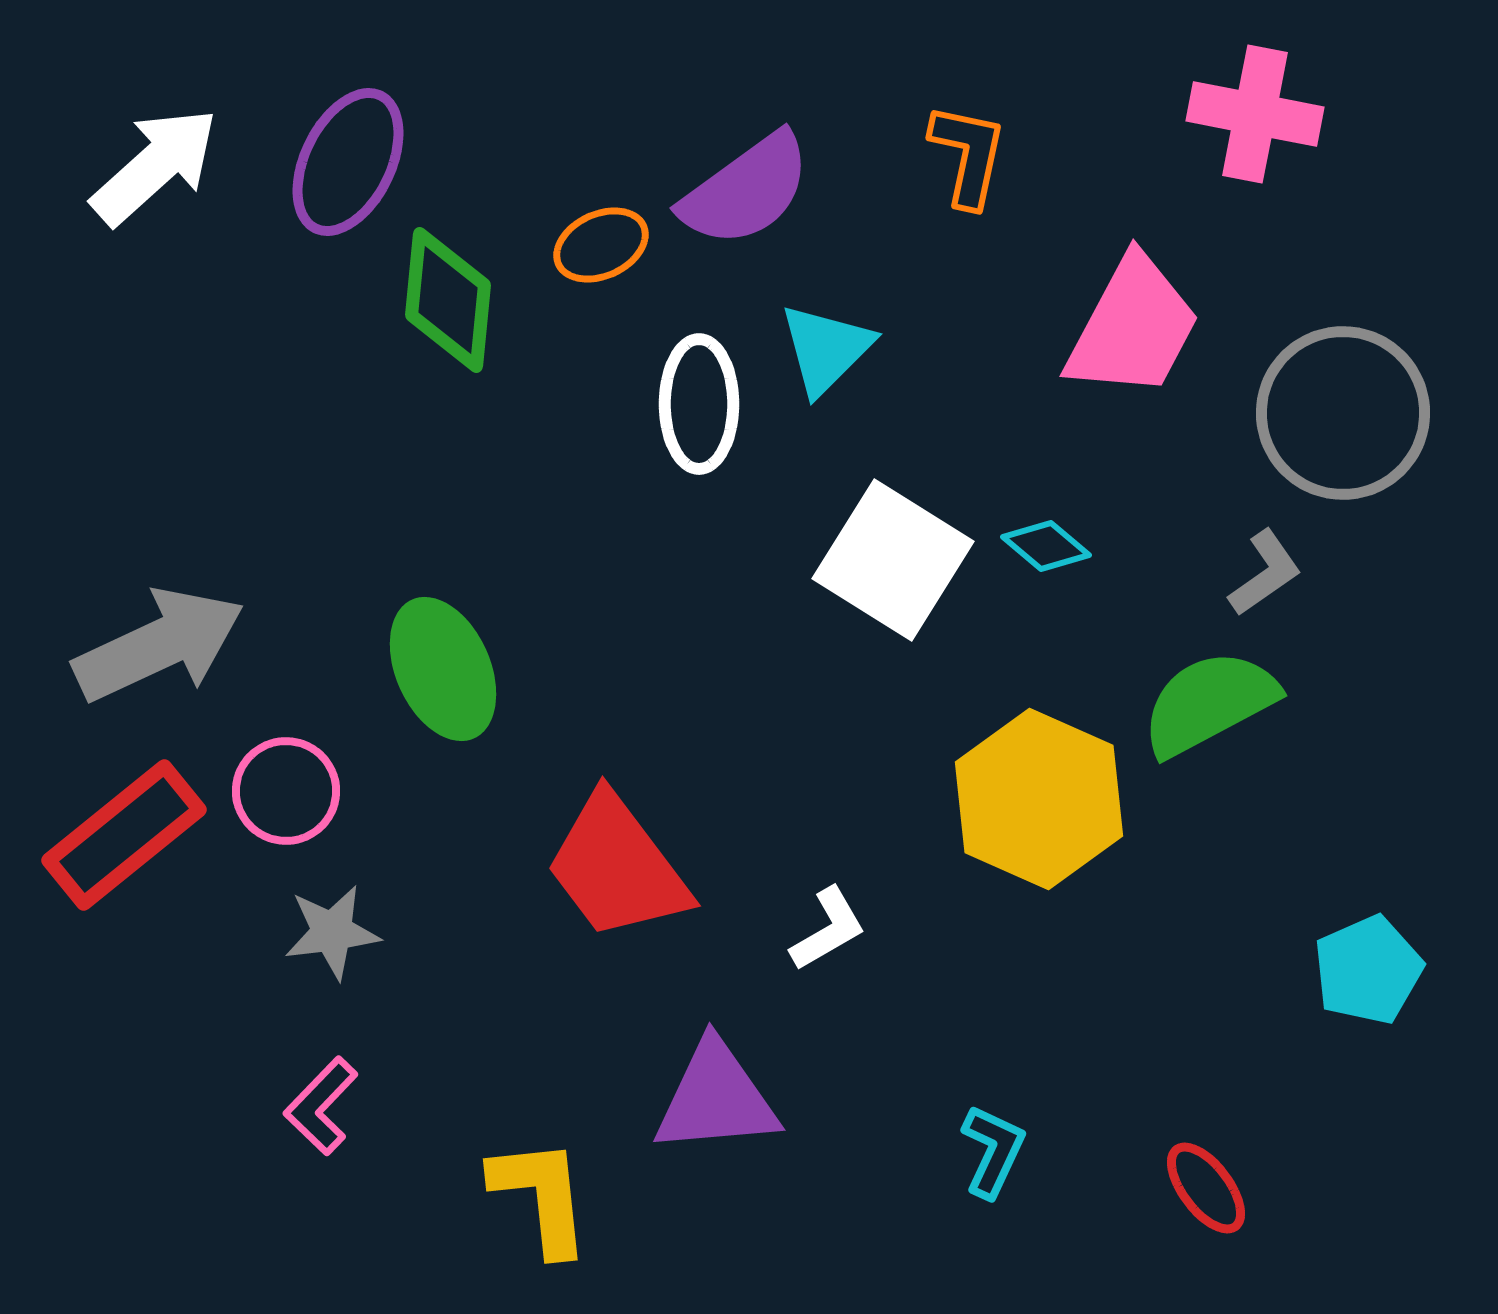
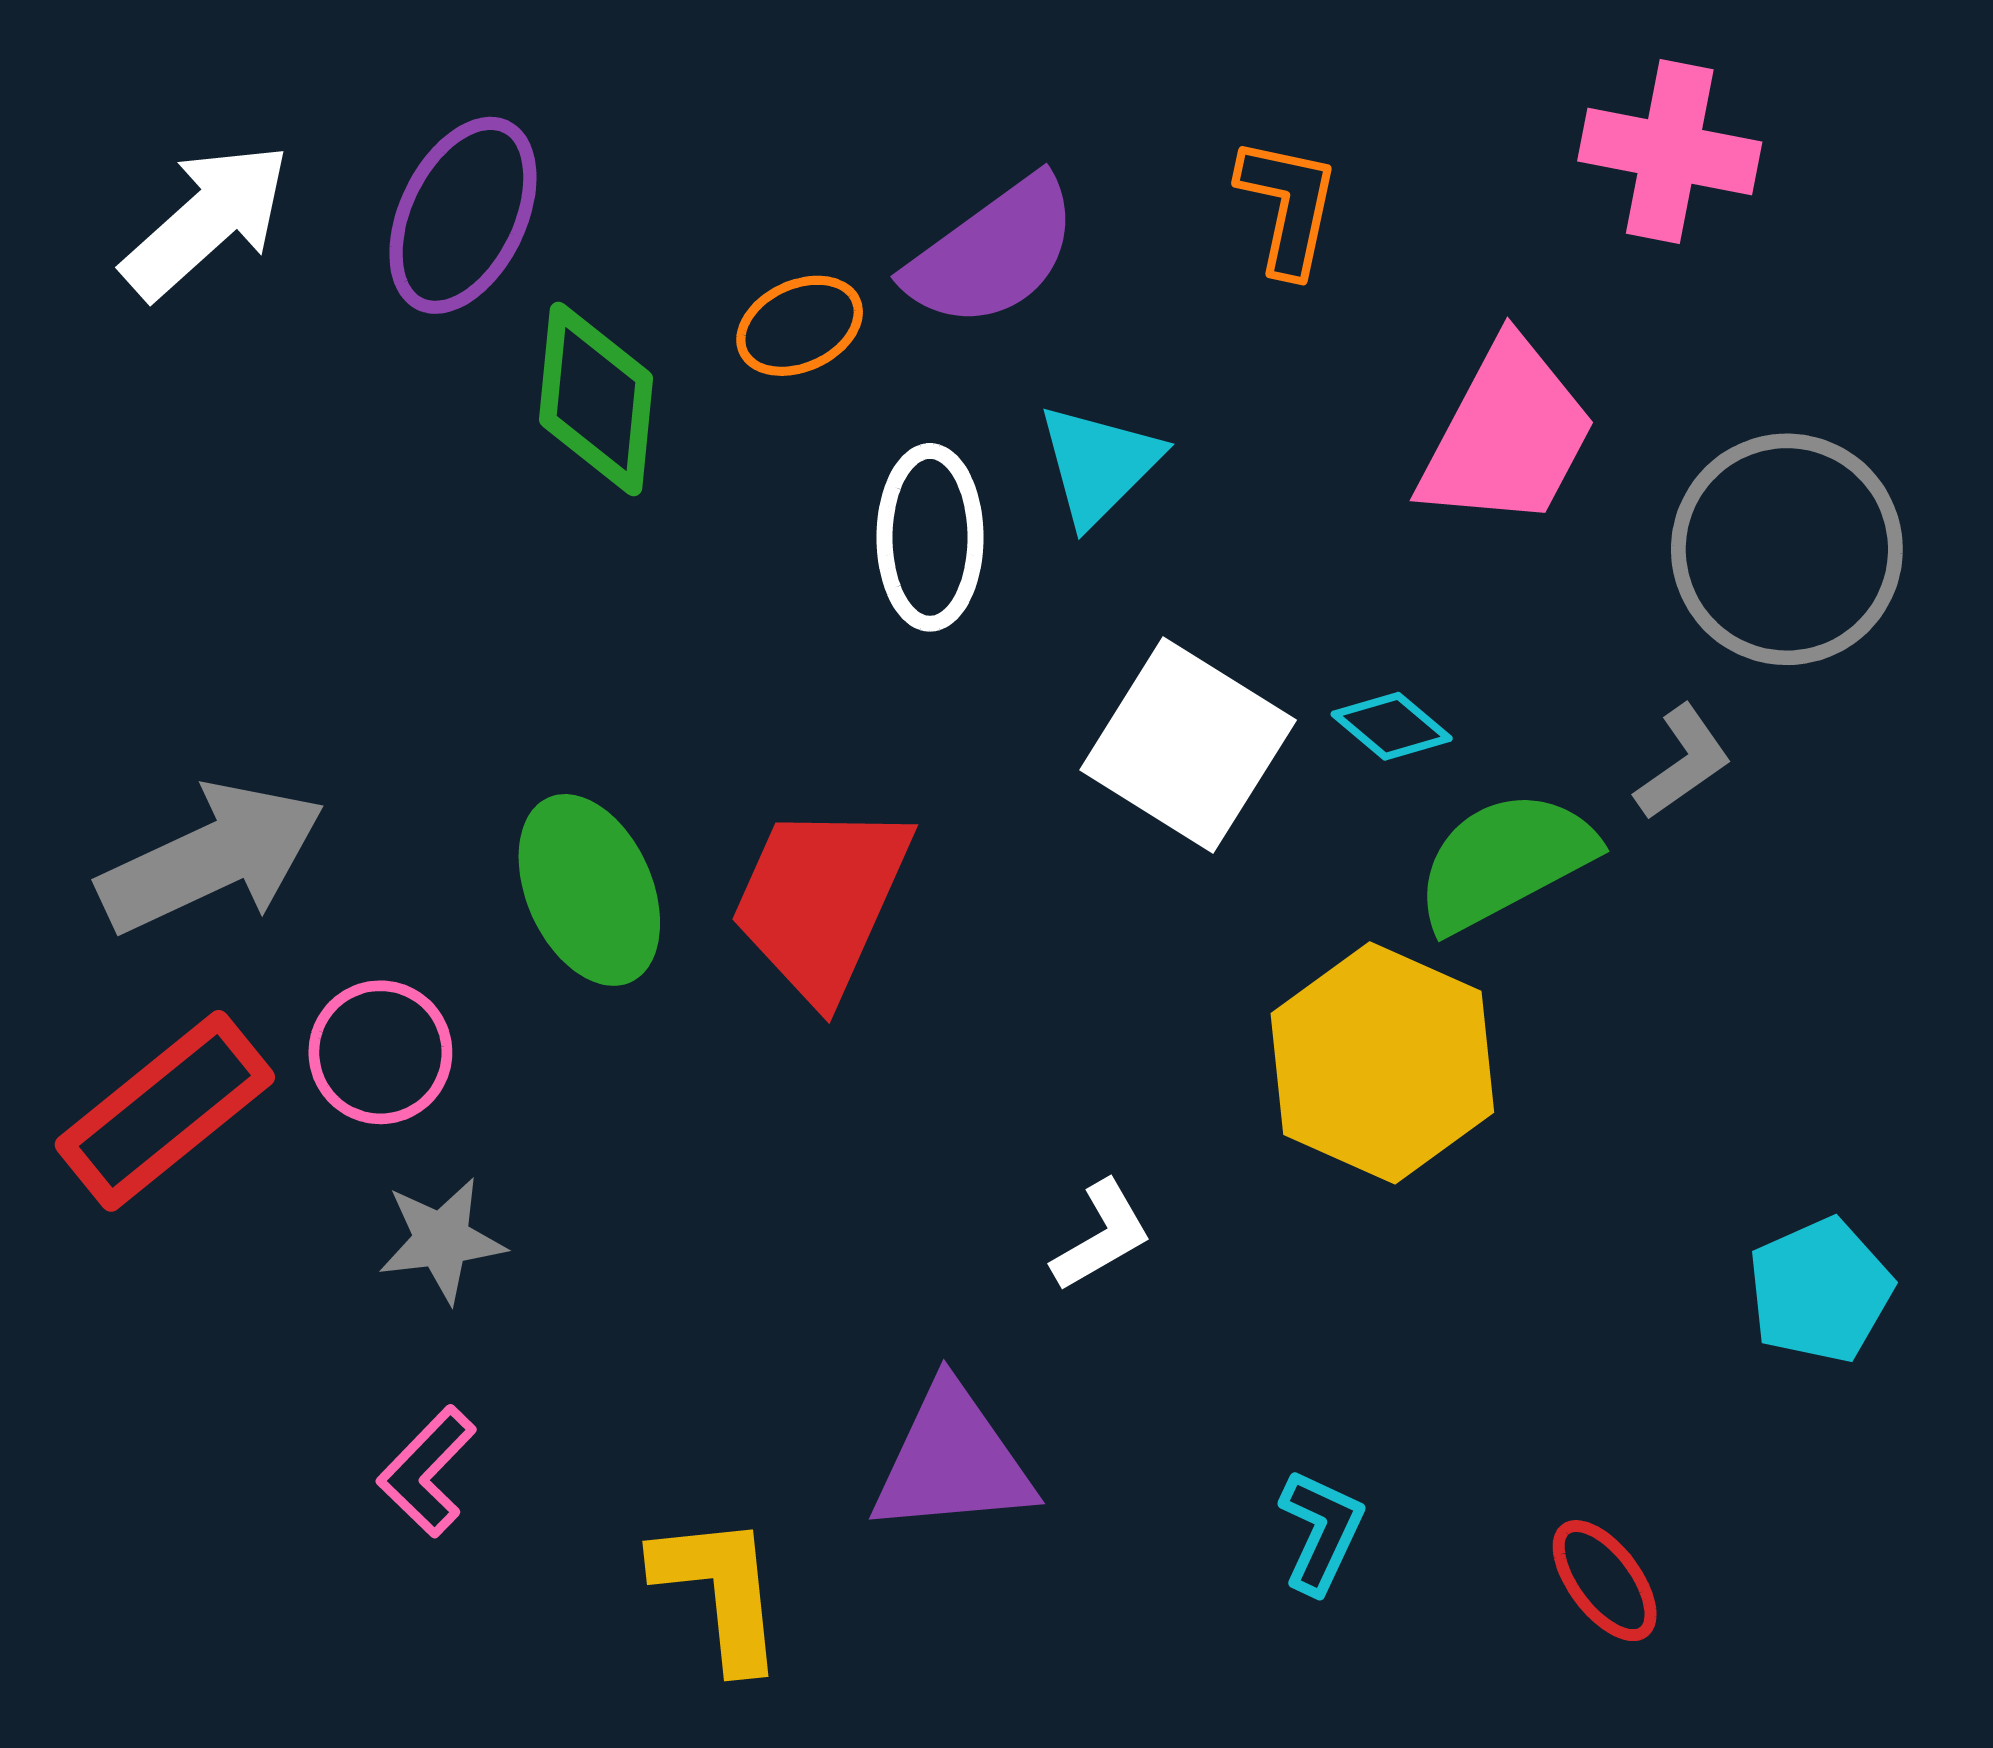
green semicircle: (1209, 703) -> (1505, 861), moved
red trapezoid: (617, 867) -> (821, 901), moved, turned 61

